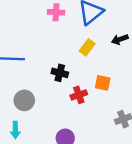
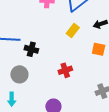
black cross: (60, 73) -> (31, 49), moved
orange square: (103, 83) -> (99, 49), moved

